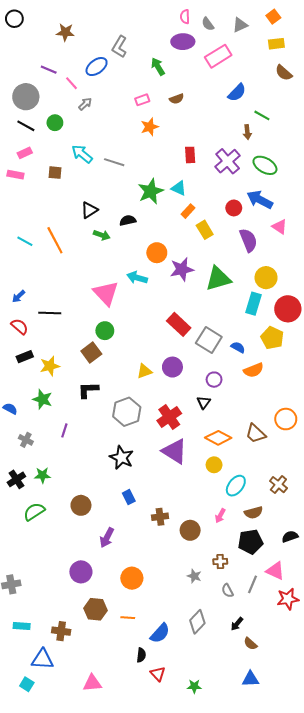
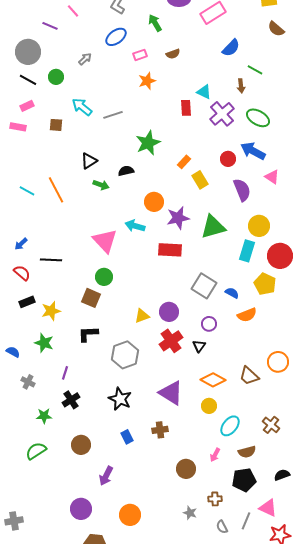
blue ellipse: (97, 67) -> (116, 37), moved
pink line: (72, 83) -> (73, 11), moved
gray line: (114, 162) -> (113, 115), turned -36
cyan triangle: (179, 188) -> (204, 92), moved
red rectangle: (179, 324) -> (170, 250), moved, turned -40
brown square: (91, 352) -> (91, 298), turned -30
red cross: (169, 417) -> (171, 341), moved
black cross: (16, 479) -> (71, 400), moved
brown cross: (160, 517) -> (160, 430), moved

